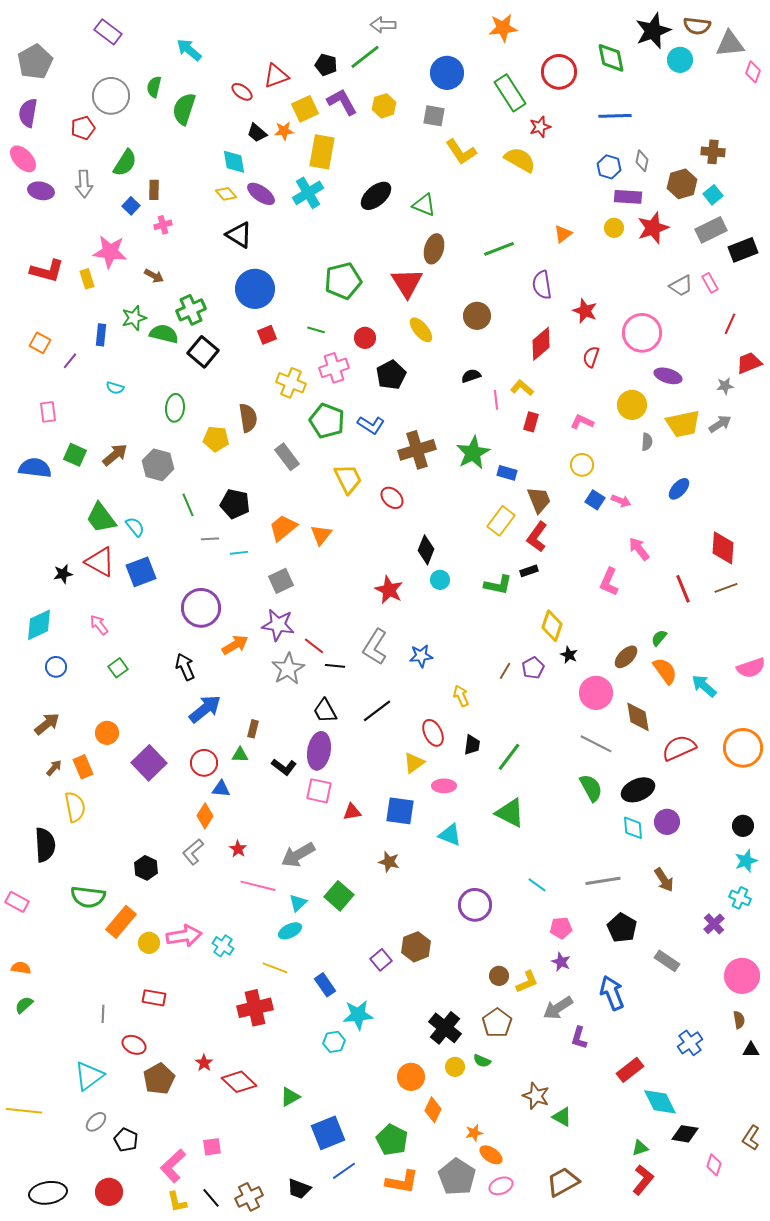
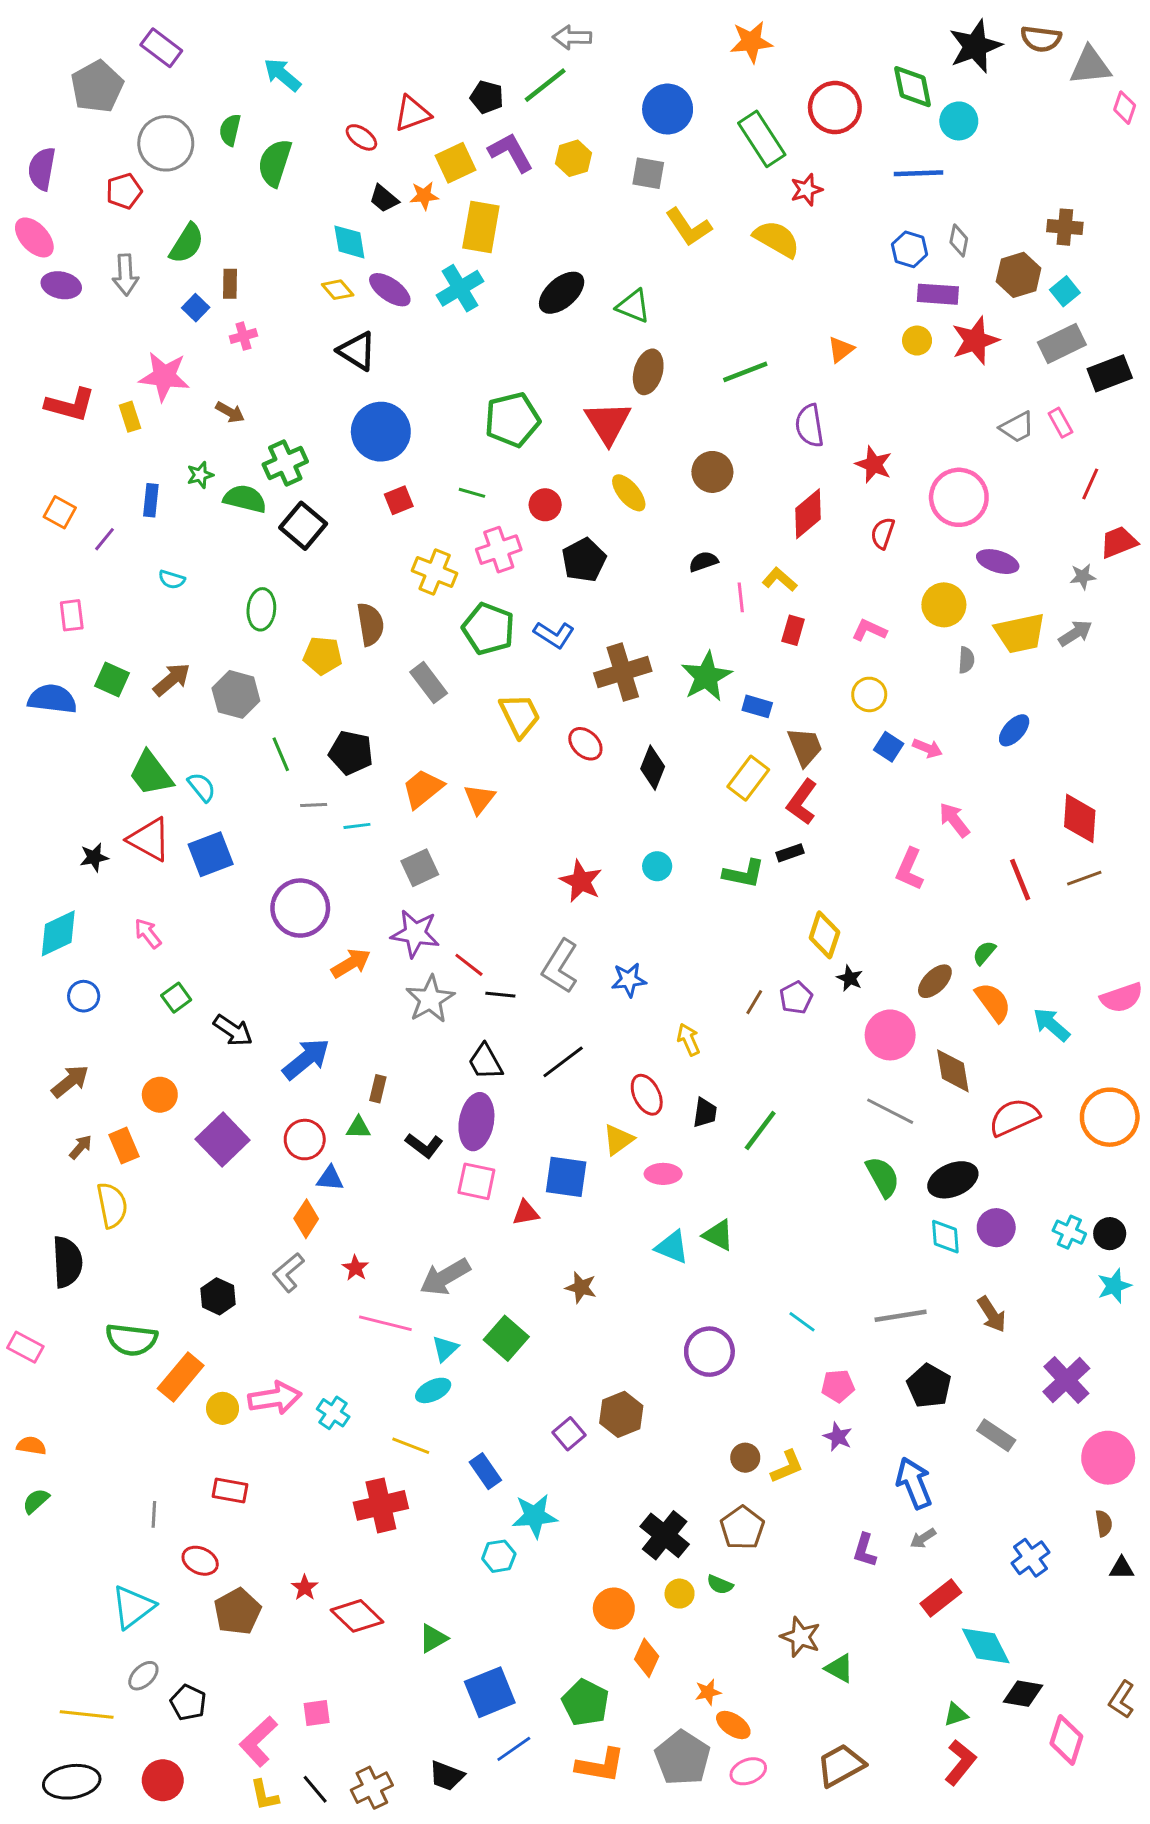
cyan circle: (680, 60) -> (959, 121), moved
gray pentagon: (35, 62) -> (97, 87), moved
green star: (134, 318) -> (200, 475), size x0.7
black diamond: (426, 550) -> (653, 768), moved
black arrow: (185, 667) -> (233, 1031), moved, turned 148
blue square: (400, 811) -> (566, 1177), moved
green triangle: (510, 813) -> (718, 1235), moved, size x0.7
cyan cross: (740, 898) -> (1069, 1232), moved
purple cross: (714, 924) -> (1066, 1380), size x1.5
gray arrow: (558, 1008) -> (923, 1538), moved, size x0.6
yellow line: (24, 1111) -> (87, 1715), moved
pink diamond: (714, 1165) -> (1066, 1740), size x1.5

